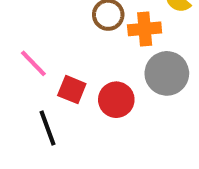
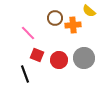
pink line: (33, 63) -> (28, 33), moved
gray circle: (167, 73) -> (84, 58), moved

